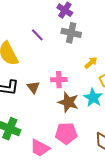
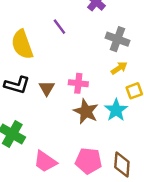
gray cross: (71, 33) -> (117, 39), moved
pink pentagon: (66, 133) -> (89, 161), moved

